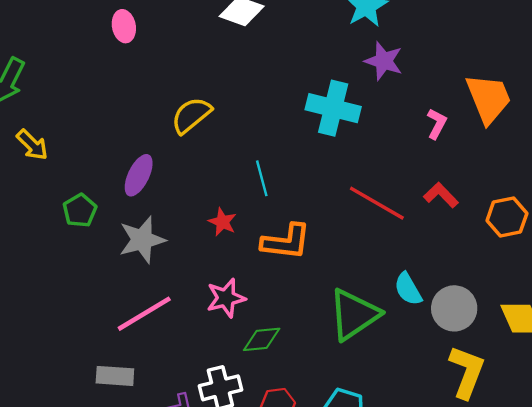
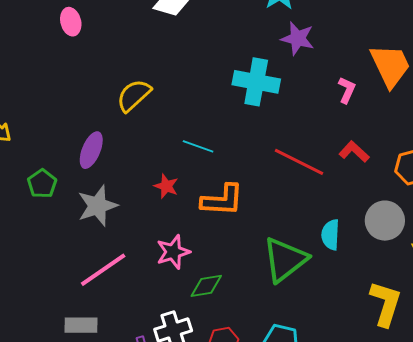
cyan line: (262, 178) -> (198, 146), turned -52
cyan semicircle: (408, 289) -> (330, 235), turned 36
gray circle: (454, 308) -> (385, 221), moved

